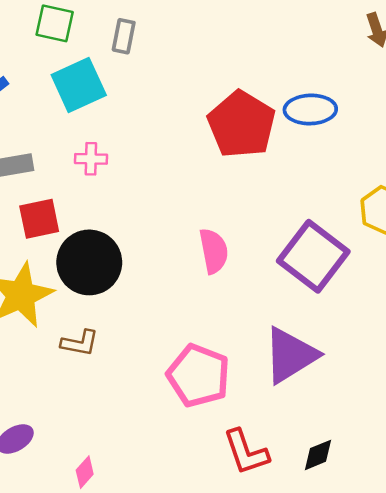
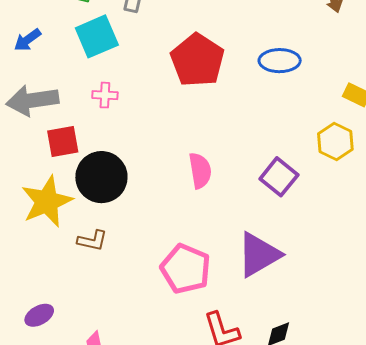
red pentagon: (241, 124) -> (197, 60), moved
purple square: (313, 256) -> (279, 177), size x0.7

